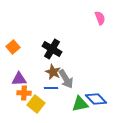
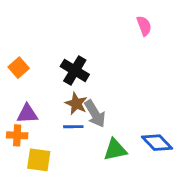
orange cross: (24, 93) -> (17, 135), moved
blue diamond: (96, 99) -> (157, 143), moved
yellow square: (36, 104) -> (39, 160), moved, turned -30

